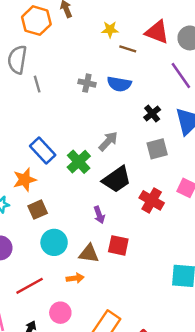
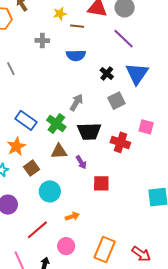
gray cross: (87, 83) -> (42, 40), moved
black trapezoid: (117, 179) -> (89, 131), turned 45
brown triangle: (89, 254) -> (59, 151), moved

